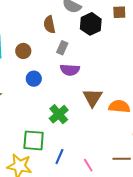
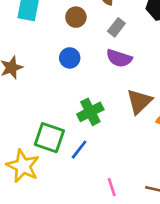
brown circle: (23, 51) -> (76, 17), moved
blue line: (59, 157) -> (79, 150), moved

